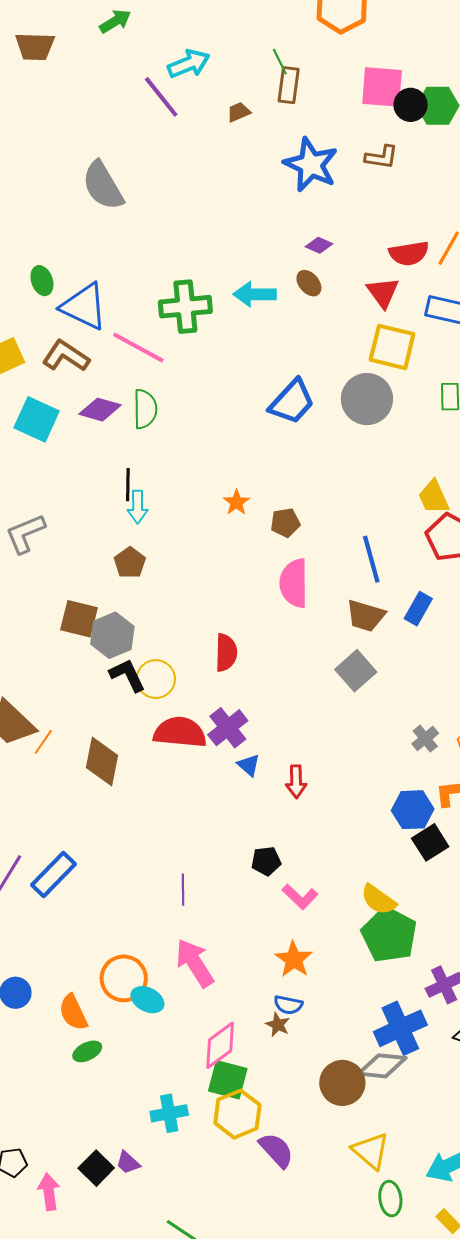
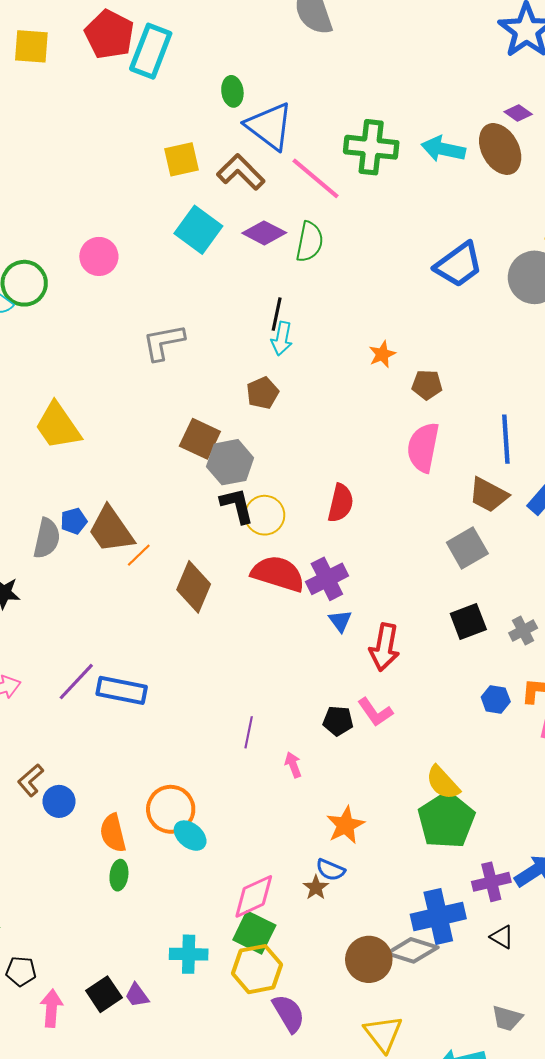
brown ellipse: (309, 283) -> (500, 149), size x1.8
red arrow: (296, 782) -> (384, 647), size x1.4
blue hexagon: (413, 810) -> (496, 699), size x0.7
black square: (430, 842) -> (468, 622), moved
blue rectangle: (54, 874) -> (122, 690), turned 45
pink L-shape: (300, 897) -> (375, 712), moved
pink arrow: (195, 963) -> (293, 765), moved, size x0.5
green ellipse: (87, 1051) -> (119, 875), turned -68

